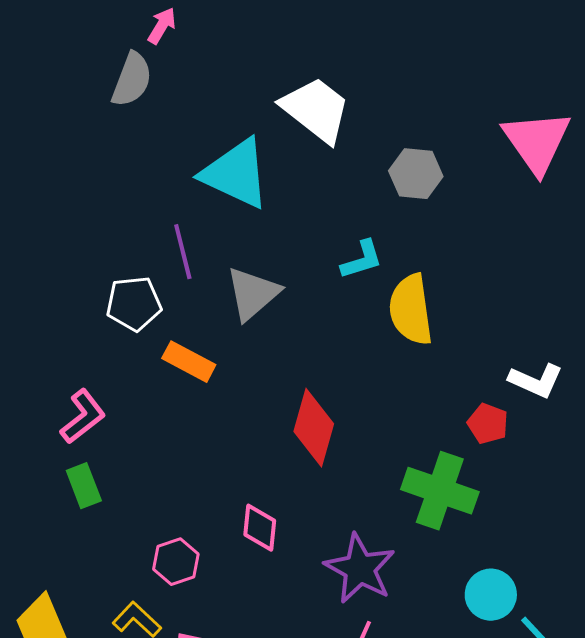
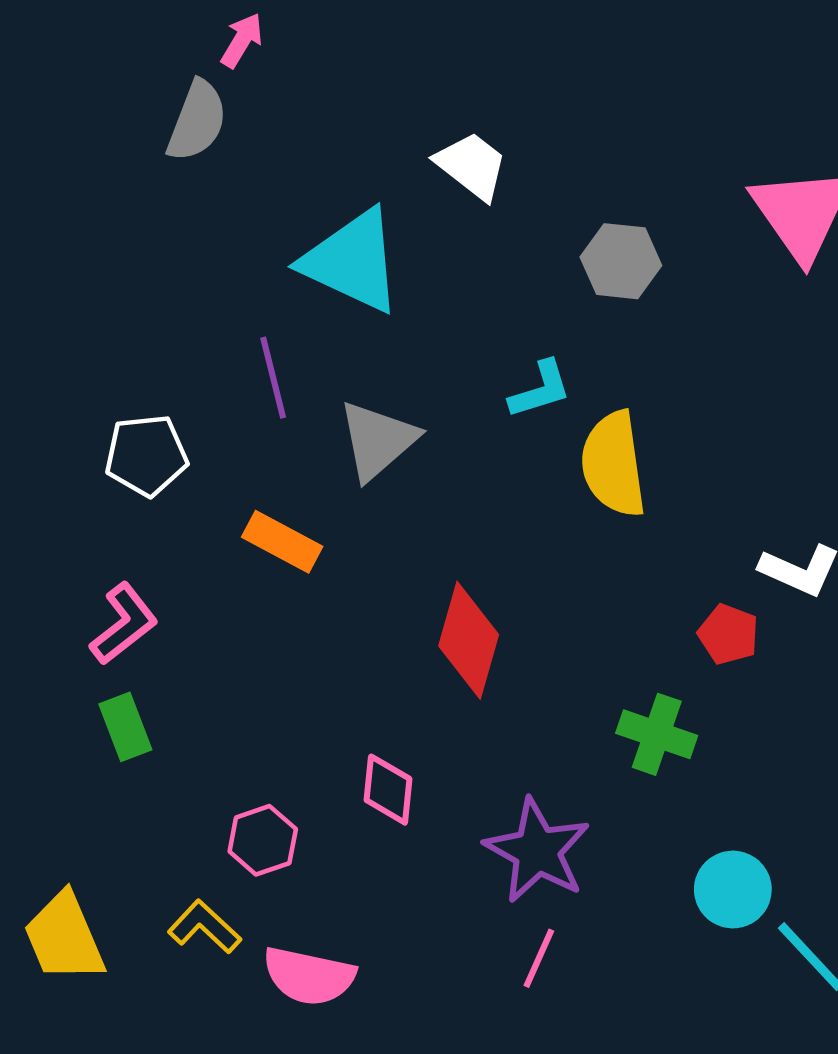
white trapezoid: (316, 110) -> (472, 166), size x0.7
white pentagon: (134, 304) -> (146, 455), moved
green cross: (440, 491) -> (657, 734), size x0.7

